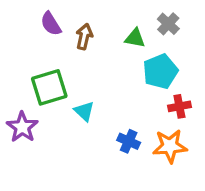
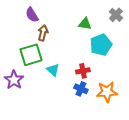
gray cross: (168, 24) -> (116, 15), moved
brown arrow: (84, 37) -> (43, 33), moved
red cross: (179, 106) -> (83, 71), moved

